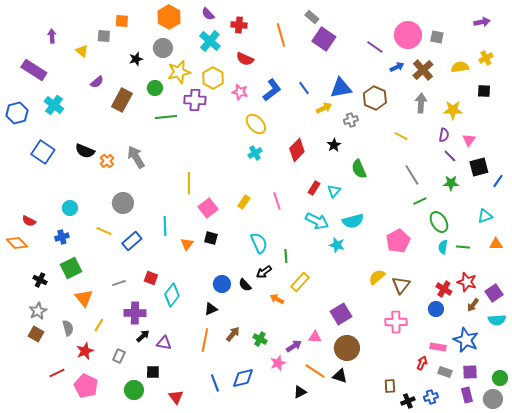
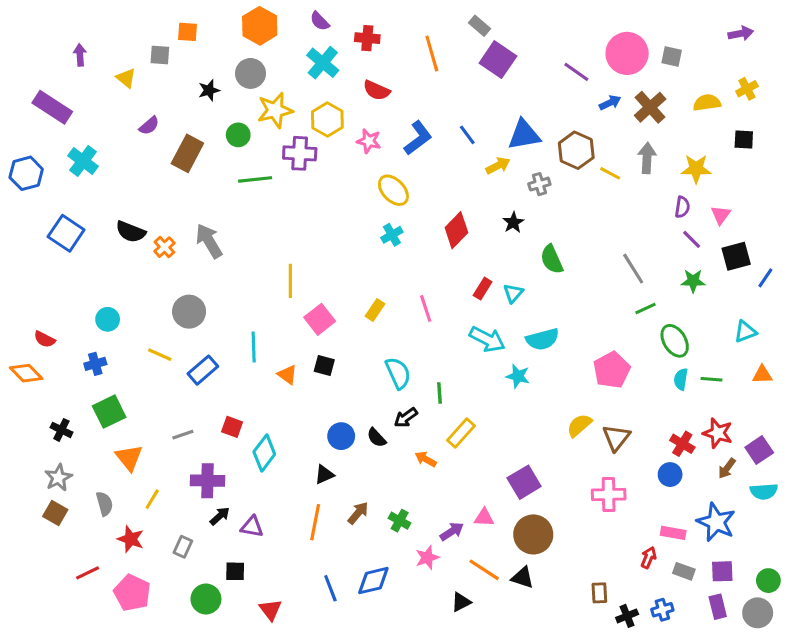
yellow line: (401, 136) -> (610, 173), moved
orange triangle: (187, 244) -> (287, 375), turned -32
red star: (85, 351) -> (131, 539), turned -30

